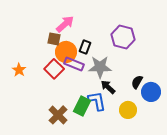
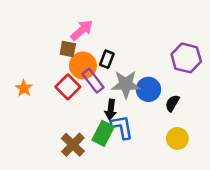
purple hexagon: (123, 37) -> (186, 58), moved
purple rectangle: (74, 64) -> (93, 81), turned 30
black arrow: (108, 87) -> (111, 110), moved, turned -126
blue circle: (151, 92) -> (148, 89), moved
yellow circle: (128, 110) -> (177, 138), moved

